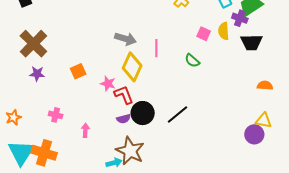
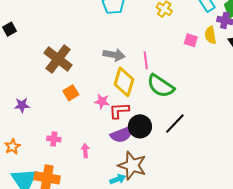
brown cross: (33, 44) -> (58, 59), moved
green semicircle: (192, 61) -> (161, 86), moved, size x1.8
purple star: (37, 74) -> (22, 105), moved
red L-shape: (124, 95) -> (119, 111), turned -65
purple semicircle: (124, 119) -> (122, 134), size x1.6

